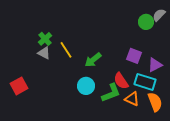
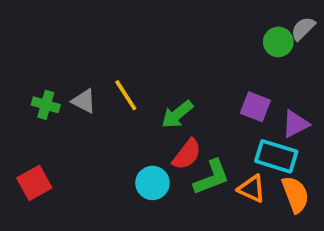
green cross: (45, 39) -> (46, 105), moved, turned -32
red semicircle: (121, 81) -> (187, 154), moved, turned -108
red square: (19, 86) -> (34, 183), moved
cyan circle: (86, 86) -> (152, 183), moved

